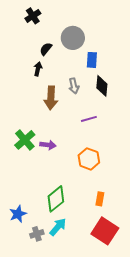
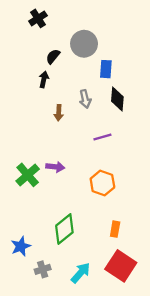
brown arrow: (51, 98) -> (59, 113), size x0.6
green cross: (25, 140) -> (28, 175), moved
cyan arrow: (58, 227) -> (81, 273), moved

